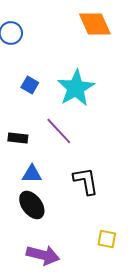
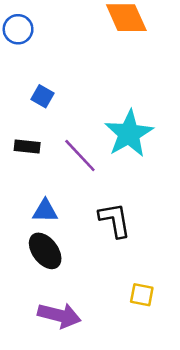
cyan star: (76, 88) -> (129, 134), moved
black rectangle: (18, 138) -> (27, 147), moved

